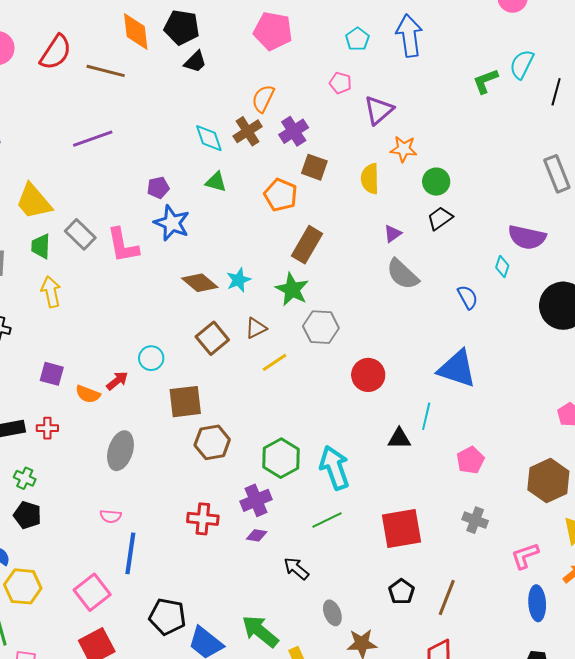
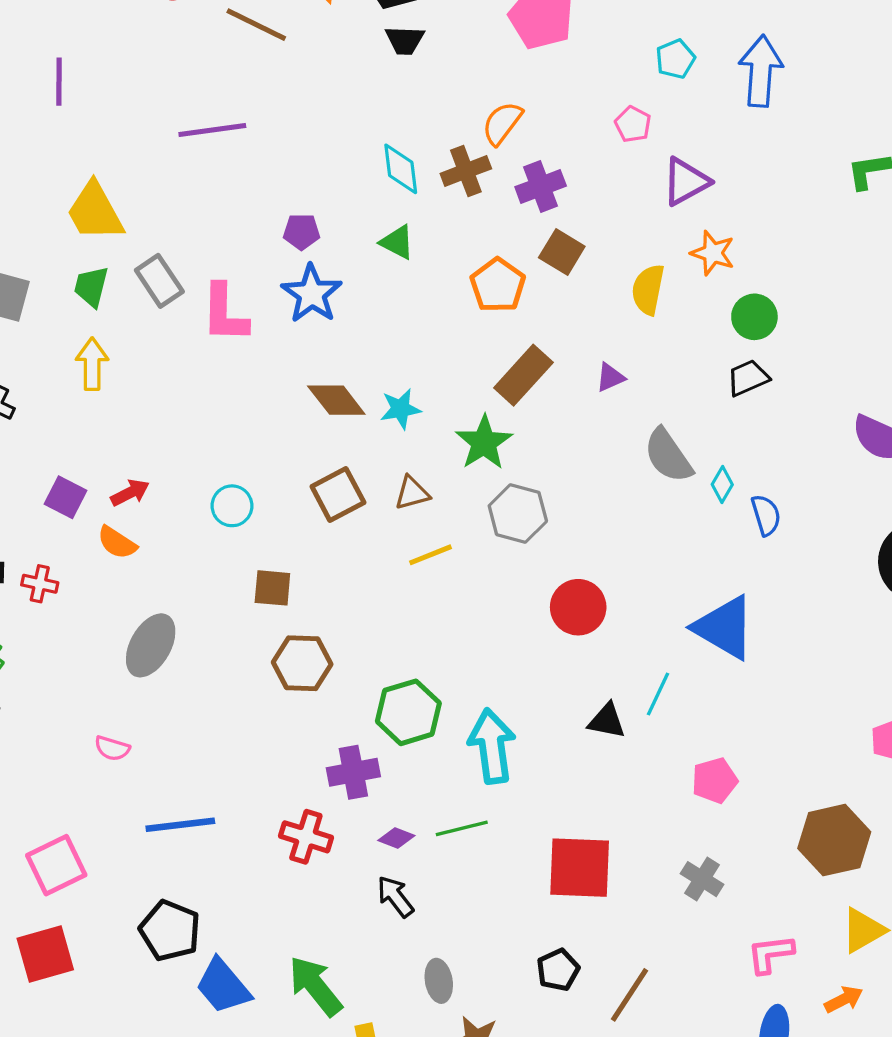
black trapezoid: (195, 62) -> (405, 40), turned 35
purple triangle: (393, 234) -> (610, 377), moved
cyan diamond: (502, 266) -> (722, 485), moved
red arrow: (117, 381) -> (130, 493), moved
brown square: (185, 402) -> (272, 588), size x0.7
red cross: (203, 519) -> (306, 837), moved
purple diamond: (257, 535) -> (396, 838), moved
blue line: (130, 553) -> (180, 825), moved, turned 63

